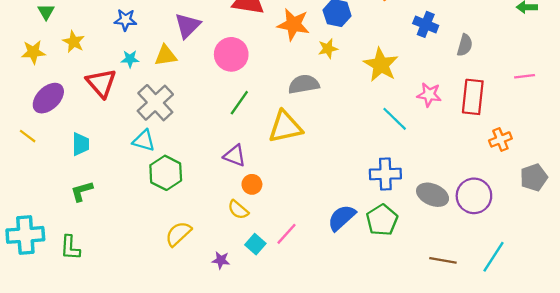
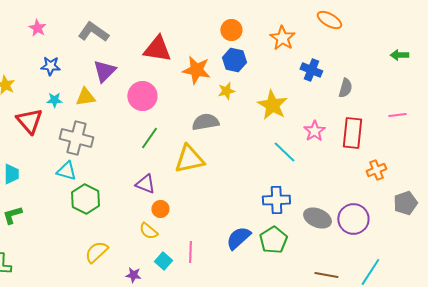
pink star: (429, 95) -> (314, 131), turned 30
gray cross: (155, 103) -> (76, 138), turned -32
pink line: (286, 234) -> (190, 252), turned -40

